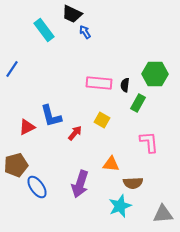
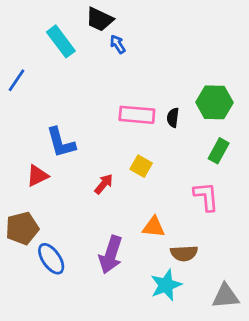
blue line: (12, 69) -> (17, 80), moved
green rectangle: (138, 103) -> (219, 151), moved
blue L-shape: (51, 116) -> (61, 143), moved

